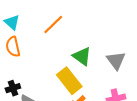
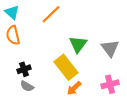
green triangle: (82, 56) -> (78, 44), turned 30
black cross: (13, 88) -> (24, 69), moved

